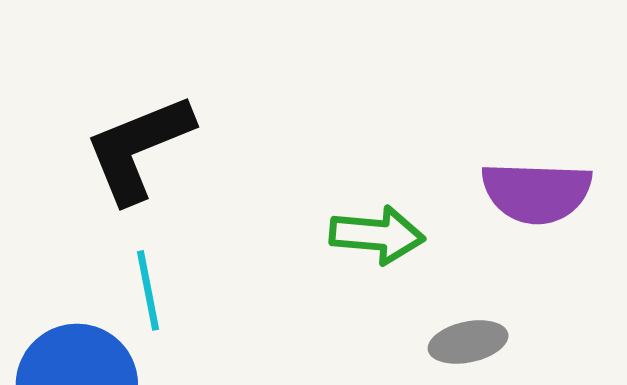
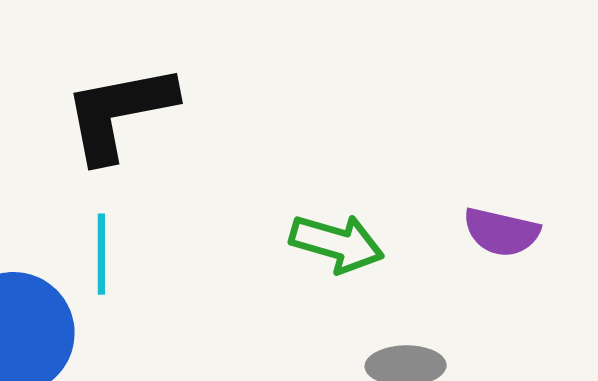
purple semicircle: (536, 192) -> (501, 232), size x0.7

